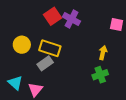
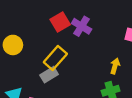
yellow circle: (22, 45) -> (13, 45), moved
yellow rectangle: (50, 48) -> (55, 58), turned -70

